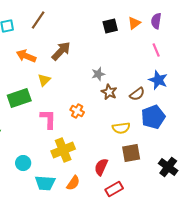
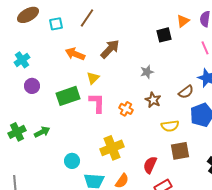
black square: (110, 26) -> (164, 35), moved
brown star: (109, 92) -> (153, 100), moved
pink L-shape: (48, 119) -> (97, 103), moved

